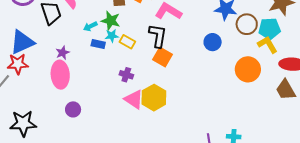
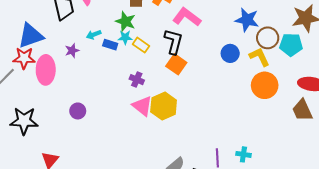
cyan arrow: (90, 26) -> (94, 35), moved
yellow L-shape: (267, 45) -> (259, 57), moved
pink ellipse: (60, 75) -> (46, 70), moved

